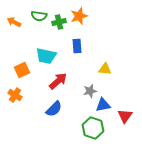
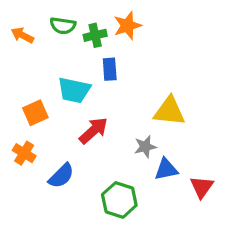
blue rectangle: (77, 46) -> (110, 69), moved
yellow triangle: (105, 69) -> (169, 111), size x1.5
blue semicircle: (54, 109) -> (61, 176), moved
green hexagon: (93, 128) -> (119, 200), moved

